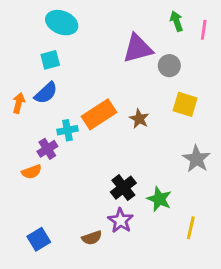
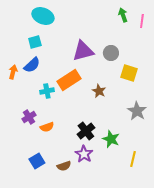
purple triangle: (138, 48) -> (83, 51), moved
gray circle: (169, 66) -> (111, 53), moved
brown star: (139, 119) -> (99, 91), moved
purple cross: (47, 149) -> (29, 117), moved
orange semicircle: (32, 172) -> (47, 127), moved
blue square: (39, 239) -> (37, 161), moved

